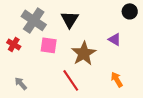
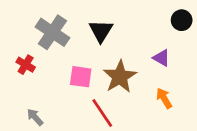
pink square: (49, 45) -> (81, 77), moved
orange arrow: (117, 79) -> (164, 98), moved

